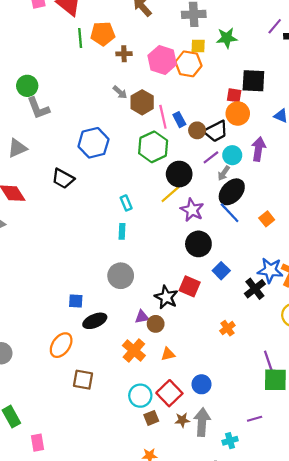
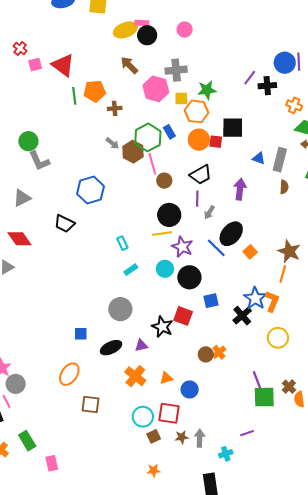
pink hexagon: (162, 60) -> (156, 89), moved
orange hexagon: (188, 64) -> (197, 111), moved
orange circle: (238, 114) -> (199, 140), moved
blue rectangle: (179, 120) -> (169, 132), moved
brown circle: (197, 130) -> (164, 181), moved
green hexagon: (153, 147) -> (148, 137), moved
cyan circle: (232, 155) -> (165, 269), moved
purple line: (211, 157) -> (197, 199), turned -49
black ellipse: (232, 192) -> (231, 234), moved
yellow line: (170, 194) -> (162, 234), turned 36
cyan rectangle: (122, 231) -> (131, 270), moved, turned 56
blue star: (270, 270) -> (255, 298), turned 30
blue square: (221, 271) -> (211, 301), turned 35
black ellipse: (95, 321) -> (111, 348), moved
brown circle: (156, 324) -> (206, 354), moved
blue circle: (202, 384) -> (190, 389), moved
red square: (169, 393) -> (169, 413), turned -35
gray arrow: (202, 422) -> (200, 438), size x0.7

